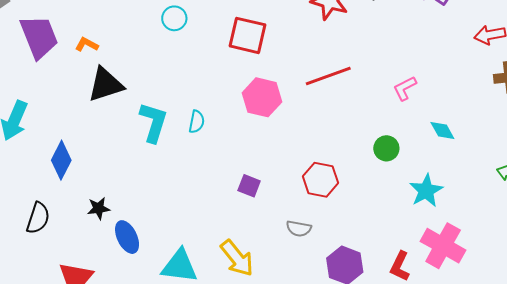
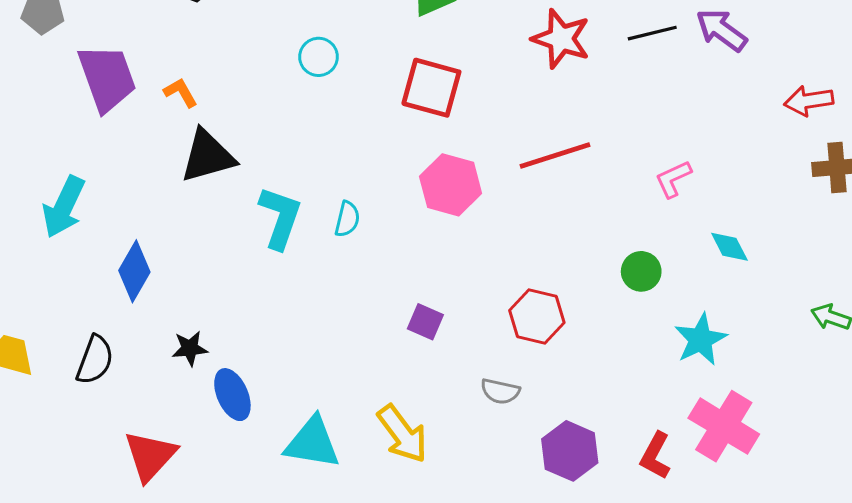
orange L-shape: (87, 44) -> (181, 93), turned 30

